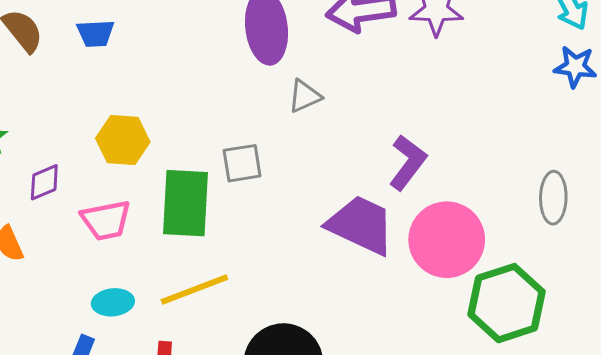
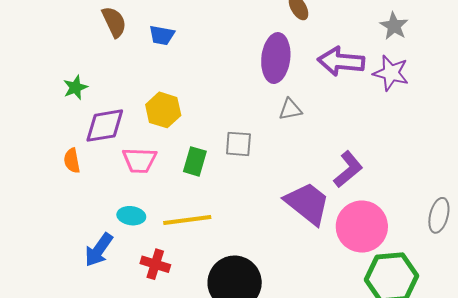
purple diamond: (44, 182) -> (105, 126), size x1.6
green rectangle: (186, 203) -> (195, 161), size x0.6

